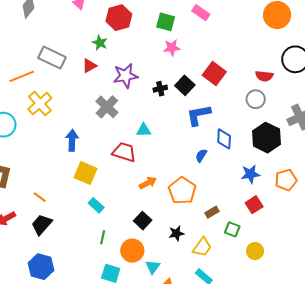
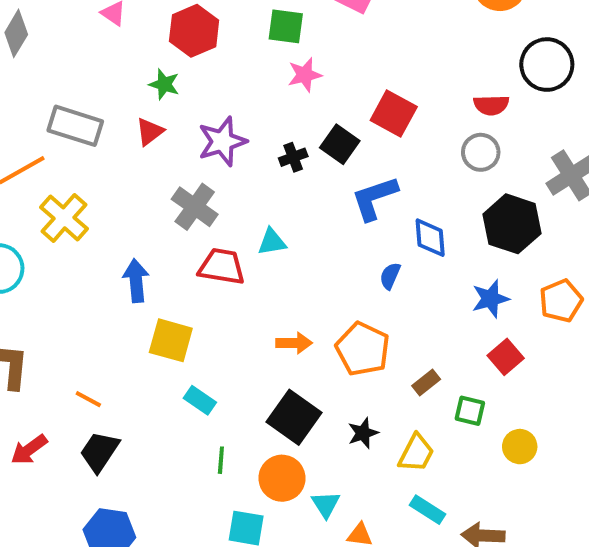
red trapezoid: (124, 152) -> (222, 267), moved
orange arrow: (148, 183) -> (294, 343), turned 36
black square: (143, 221) -> (294, 417), size x1.5

